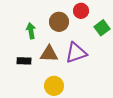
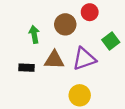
green square: (102, 28) -> (111, 41), moved
yellow circle: (54, 86) -> (80, 95), moved

